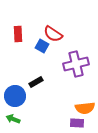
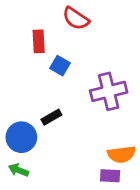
red rectangle: (18, 34) -> (39, 41), moved
red semicircle: (53, 34) -> (76, 18), moved

